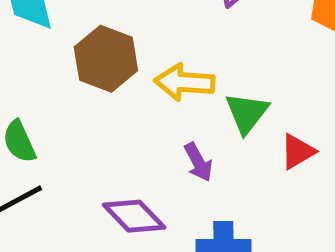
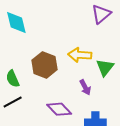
brown hexagon: (106, 59) -> (44, 65), moved

